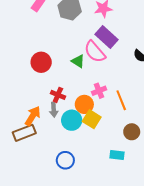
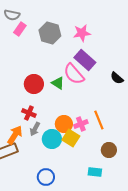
red circle: (41, 62) -> (34, 84), moved
pink cross: (99, 91) -> (81, 124), moved
red cross: (58, 95) -> (29, 113), moved
gray arrow: (54, 110) -> (35, 129), turned 32

